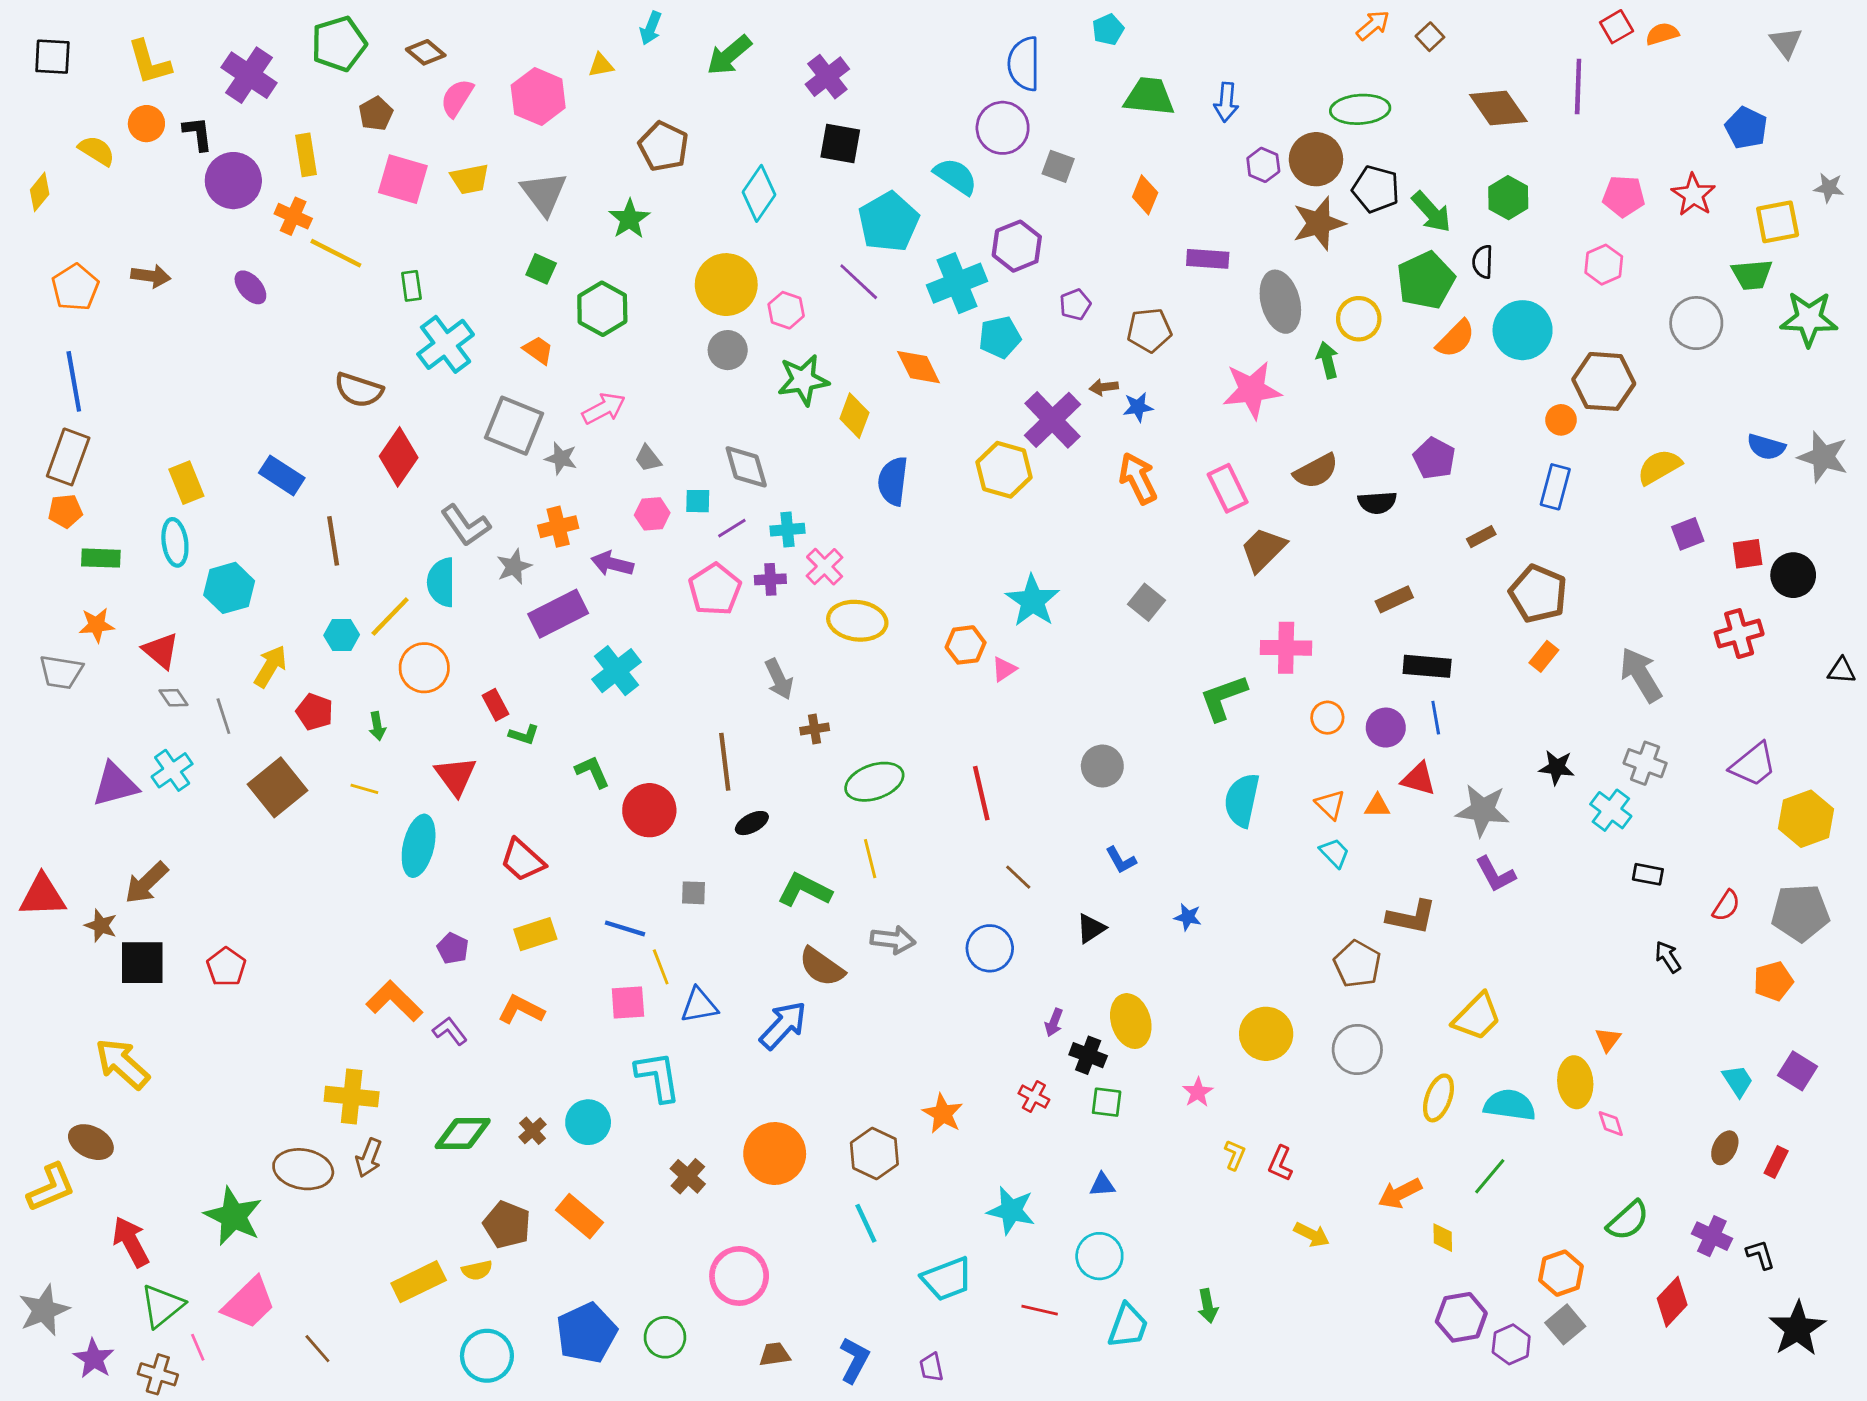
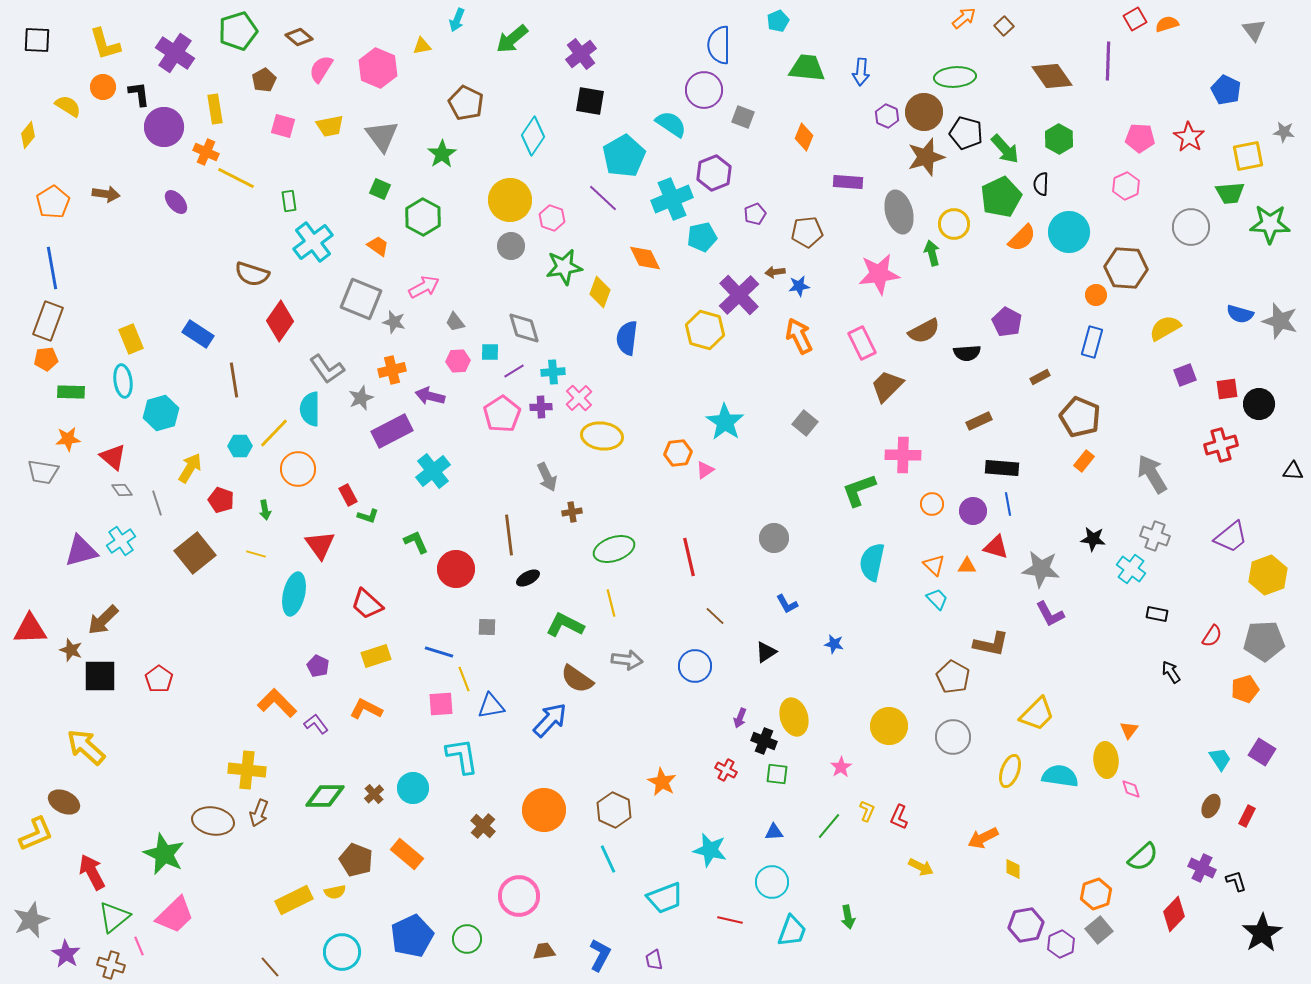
pink square: (403, 179) -> (283, 126), size x0.7
green line: (1490, 1176) -> (829, 826), moved
brown line: (317, 1349) -> (270, 967), moved

